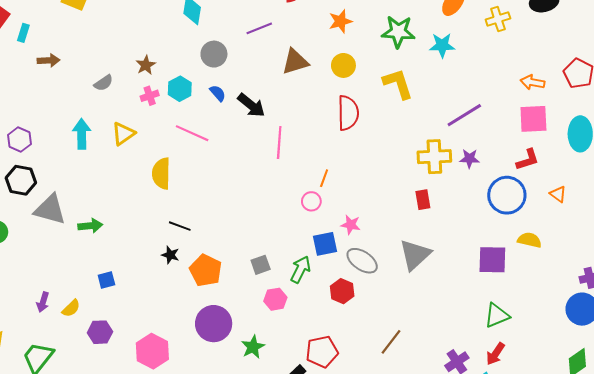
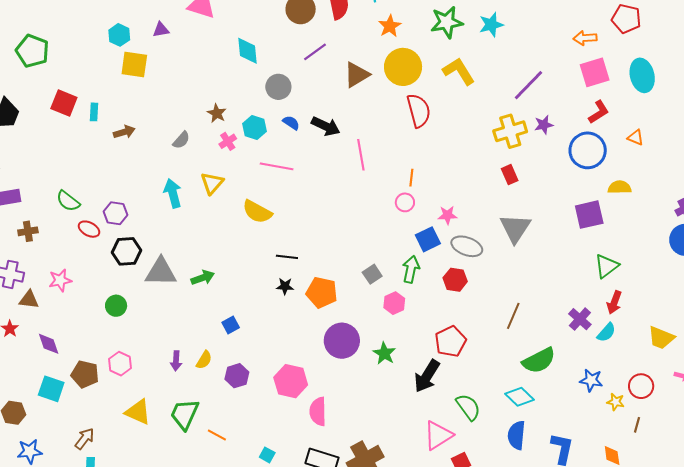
yellow circle: (343, 65) -> (403, 67), size x1.6
yellow semicircle: (161, 173) -> (257, 212), turned -48

